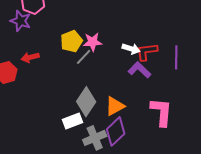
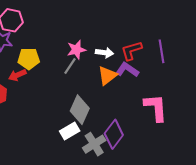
yellow pentagon: (71, 41) -> (29, 59), moved, turned 30
white arrow: (131, 49) -> (105, 53), moved
orange triangle: (115, 106) -> (107, 75), moved

